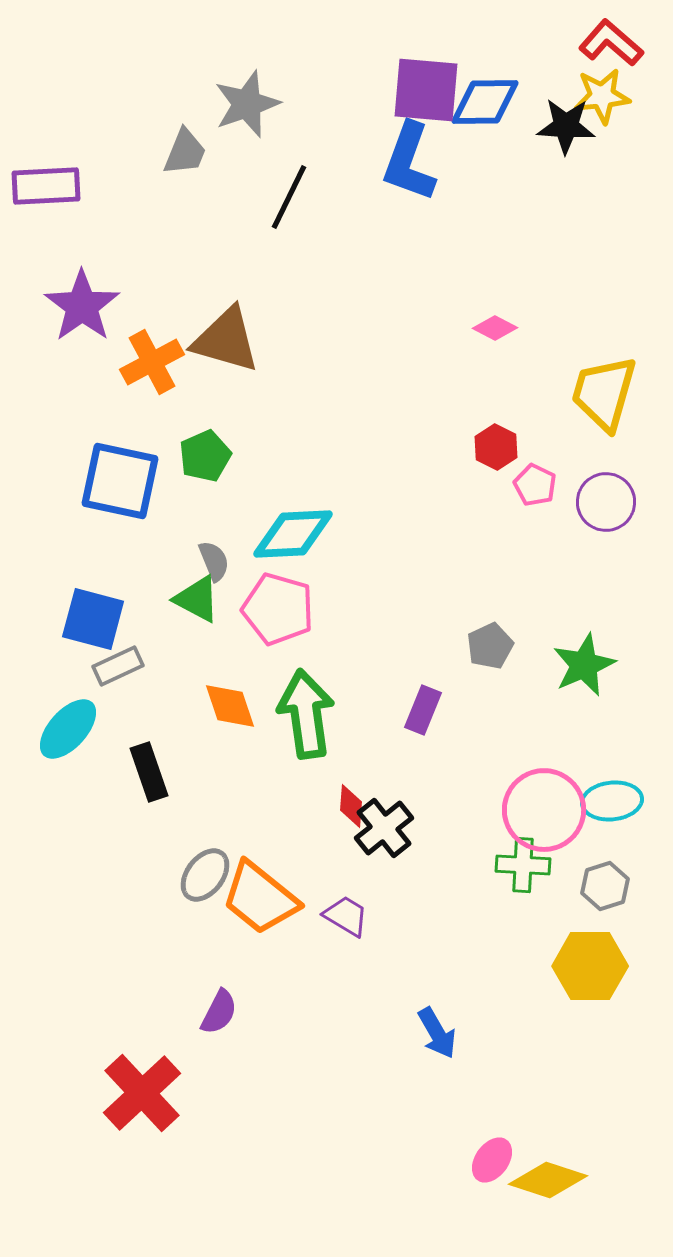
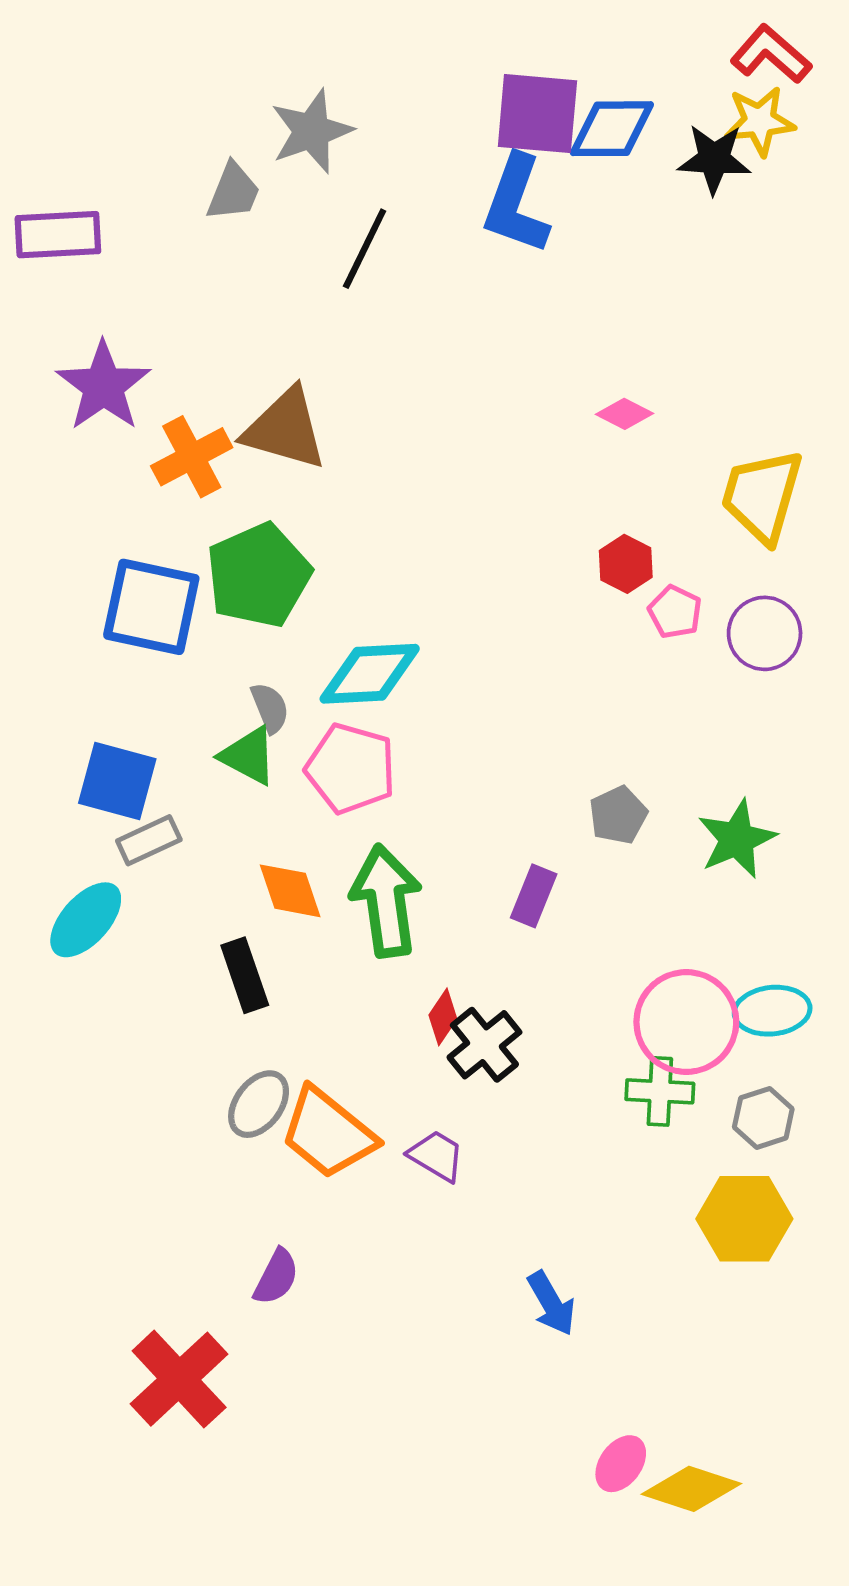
green pentagon: (205, 456) -> (259, 575), size x1.6
black rectangle: (149, 772) -> (245, 975), moved
red diamond: (351, 806) -> (443, 1017), turned 30

